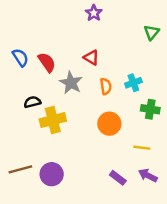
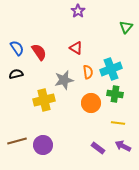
gray star: (71, 83) -> (64, 80), moved, turned 30
cyan cross: (133, 83) -> (111, 69), size x1.5
black semicircle: (32, 102) -> (16, 74), moved
green cross: (150, 109) -> (115, 94), moved

